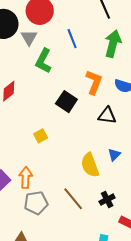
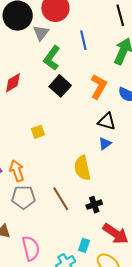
black square: (66, 102) -> (60, 86), moved
blue triangle: (114, 155) -> (105, 143), moved
orange arrow: (26, 178) -> (17, 171), turned -30

